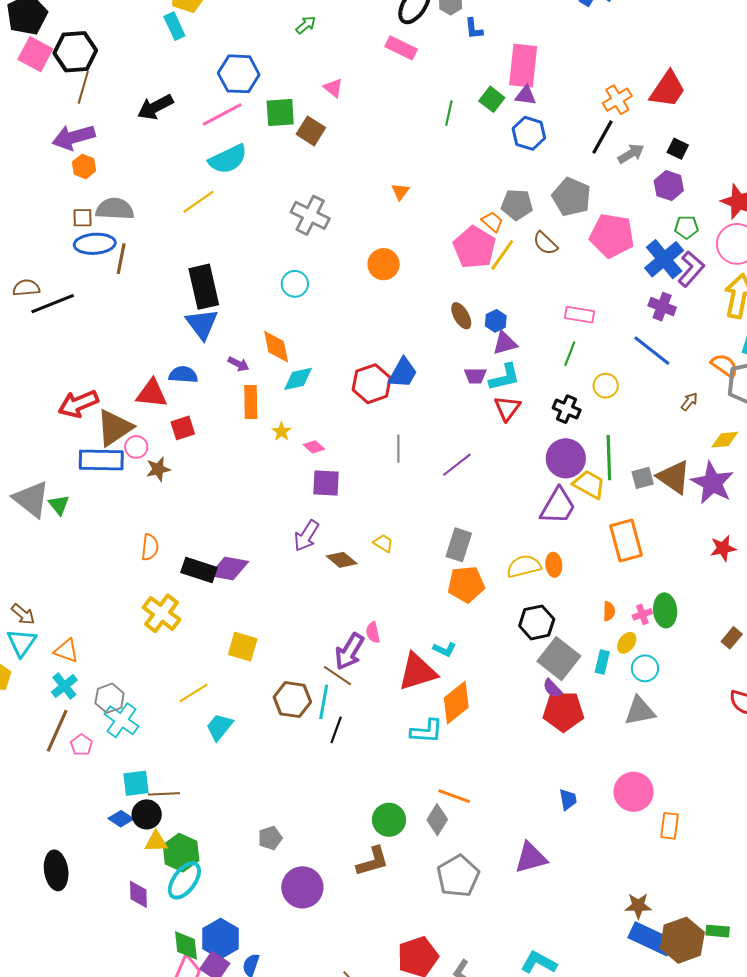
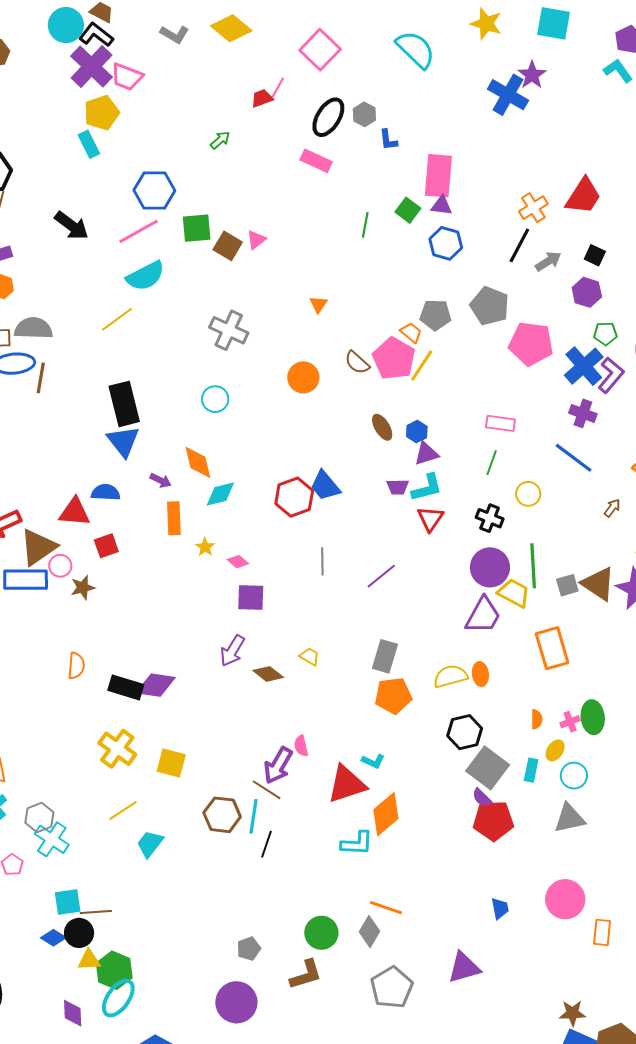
pink triangle: (333, 88) -> (256, 240), moved, turned 45
black arrow: (155, 107) -> (72, 226), turned -114
brown semicircle: (545, 243) -> (357, 363), moved
blue trapezoid: (403, 373) -> (325, 486), turned 112
yellow cross: (162, 613) -> (117, 749), moved
gray pentagon: (270, 838) -> (249, 949), moved

